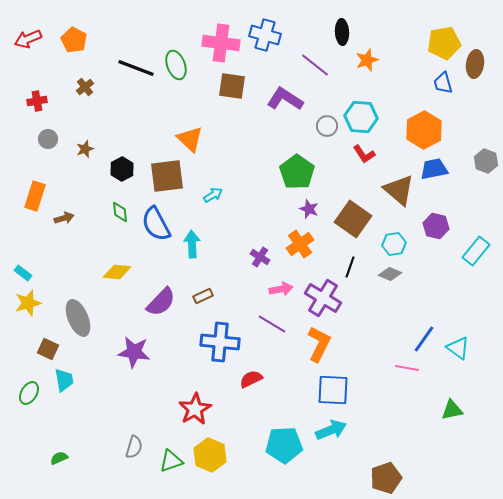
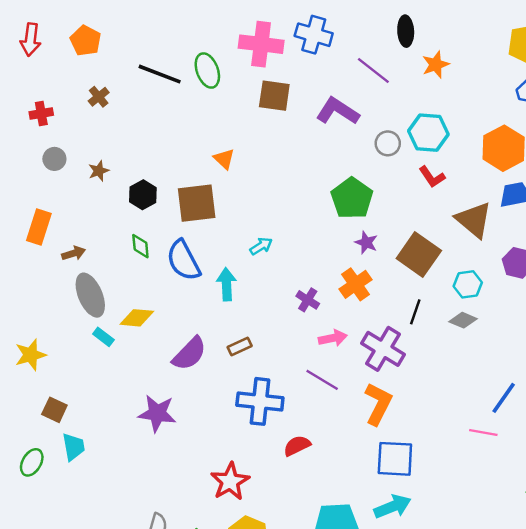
red arrow: (28, 39) -> (31, 39), turned -60
orange triangle: (190, 139) -> (224, 159), size x0.7
cyan arrow: (213, 195) -> (261, 246), moved
cyan rectangle: (23, 273) -> (103, 337), moved
gray ellipse: (78, 318) -> (90, 295), moved

